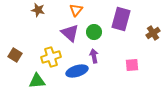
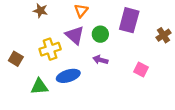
purple arrow: (94, 56) -> (100, 60), turned -64
yellow cross: (51, 57) -> (50, 49), moved
pink square: (132, 65) -> (141, 69), turned 32
blue ellipse: (77, 71) -> (68, 76), moved

